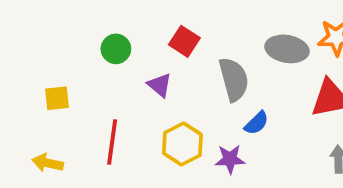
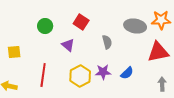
gray semicircle: (234, 79) -> (107, 42), size x0.6
blue semicircle: (257, 123) -> (127, 73), moved
purple star: (230, 159) -> (103, 72), moved

